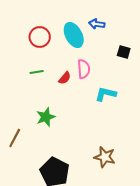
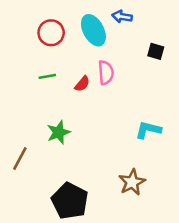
cyan L-shape: (106, 94) -> (148, 130), moved
brown star: (105, 157) -> (132, 182), turned 30

